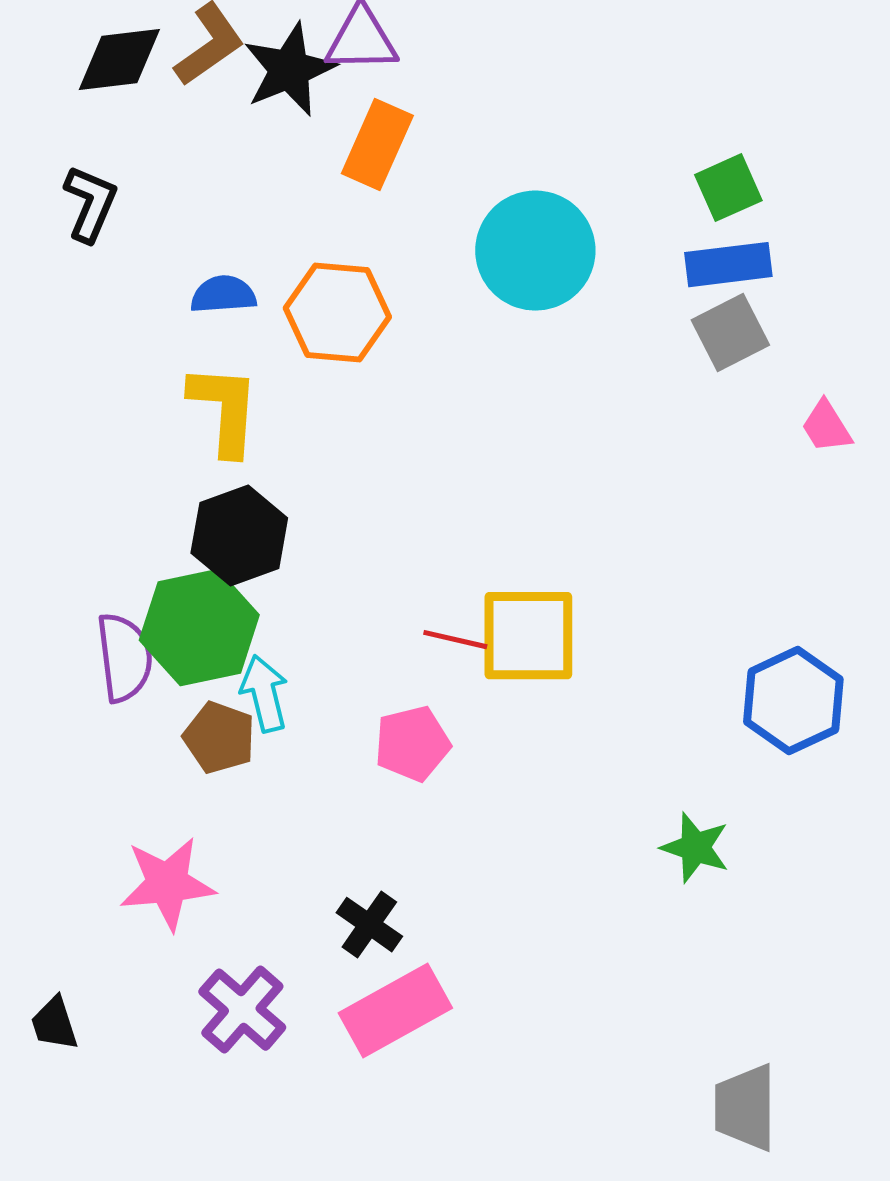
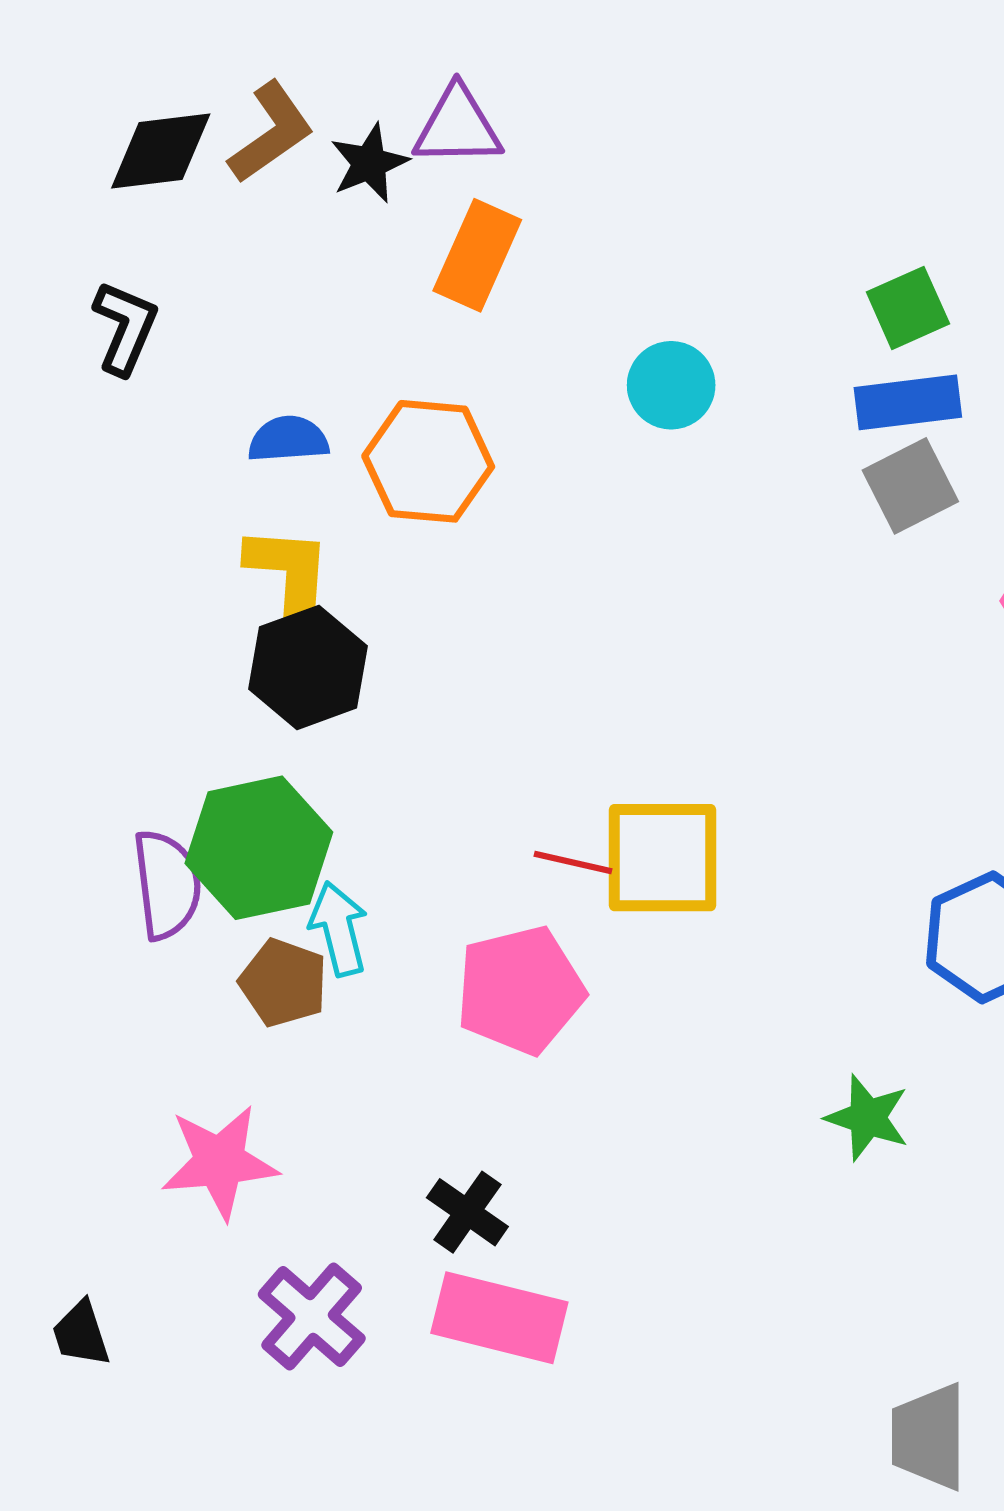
black star: (289, 70) -> (369, 163), size x0.7
cyan circle: (535, 251) -> (671, 385), size x0.6
black hexagon: (239, 536) -> (308, 667), moved
pink pentagon: (412, 744) -> (520, 990), size x1.4
pink rectangle: (395, 1011) -> (499, 1318), turned 43

